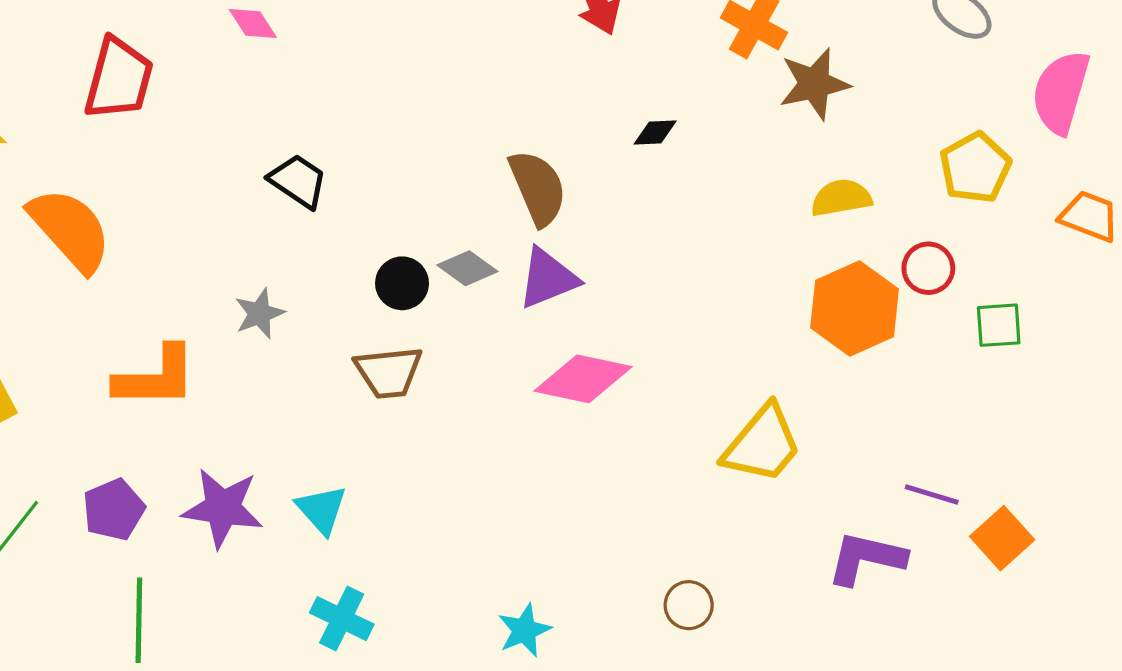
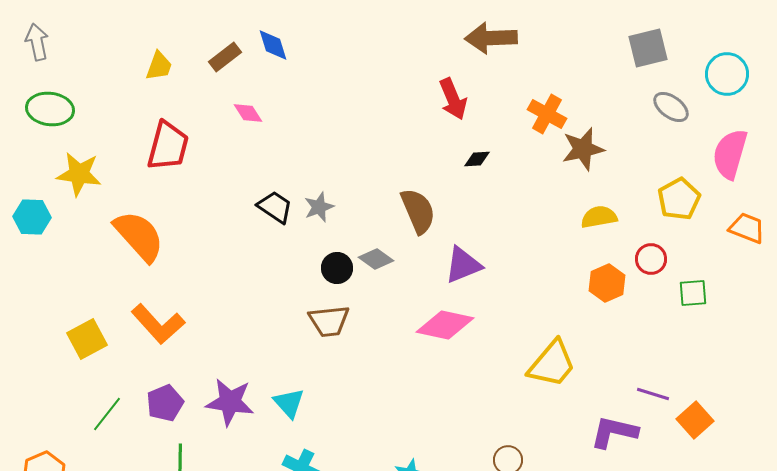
black diamond: (655, 132) -> (477, 159), moved
purple triangle: (548, 278) -> (463, 265), moved
orange hexagon: (855, 308) -> (607, 283), size x0.7
gray star: (260, 313) -> (319, 207), moved
orange L-shape: (156, 377) -> (158, 324), moved, turned 48

